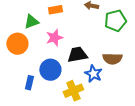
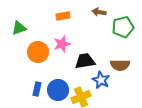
green triangle: (31, 22) -> (19, 28), moved
orange circle: (17, 44) -> (38, 52), moved
blue circle: (50, 70) -> (58, 90), moved

